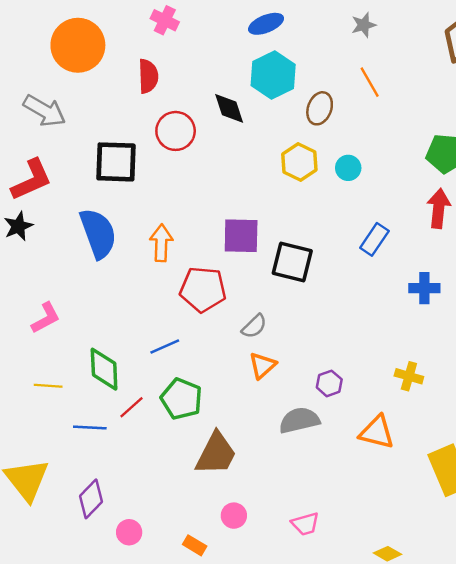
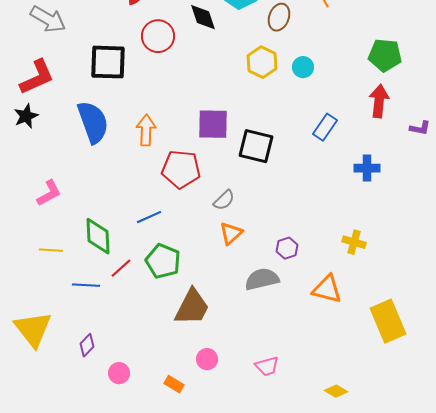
purple diamond: (91, 499) -> (87, 345), size x0.7

